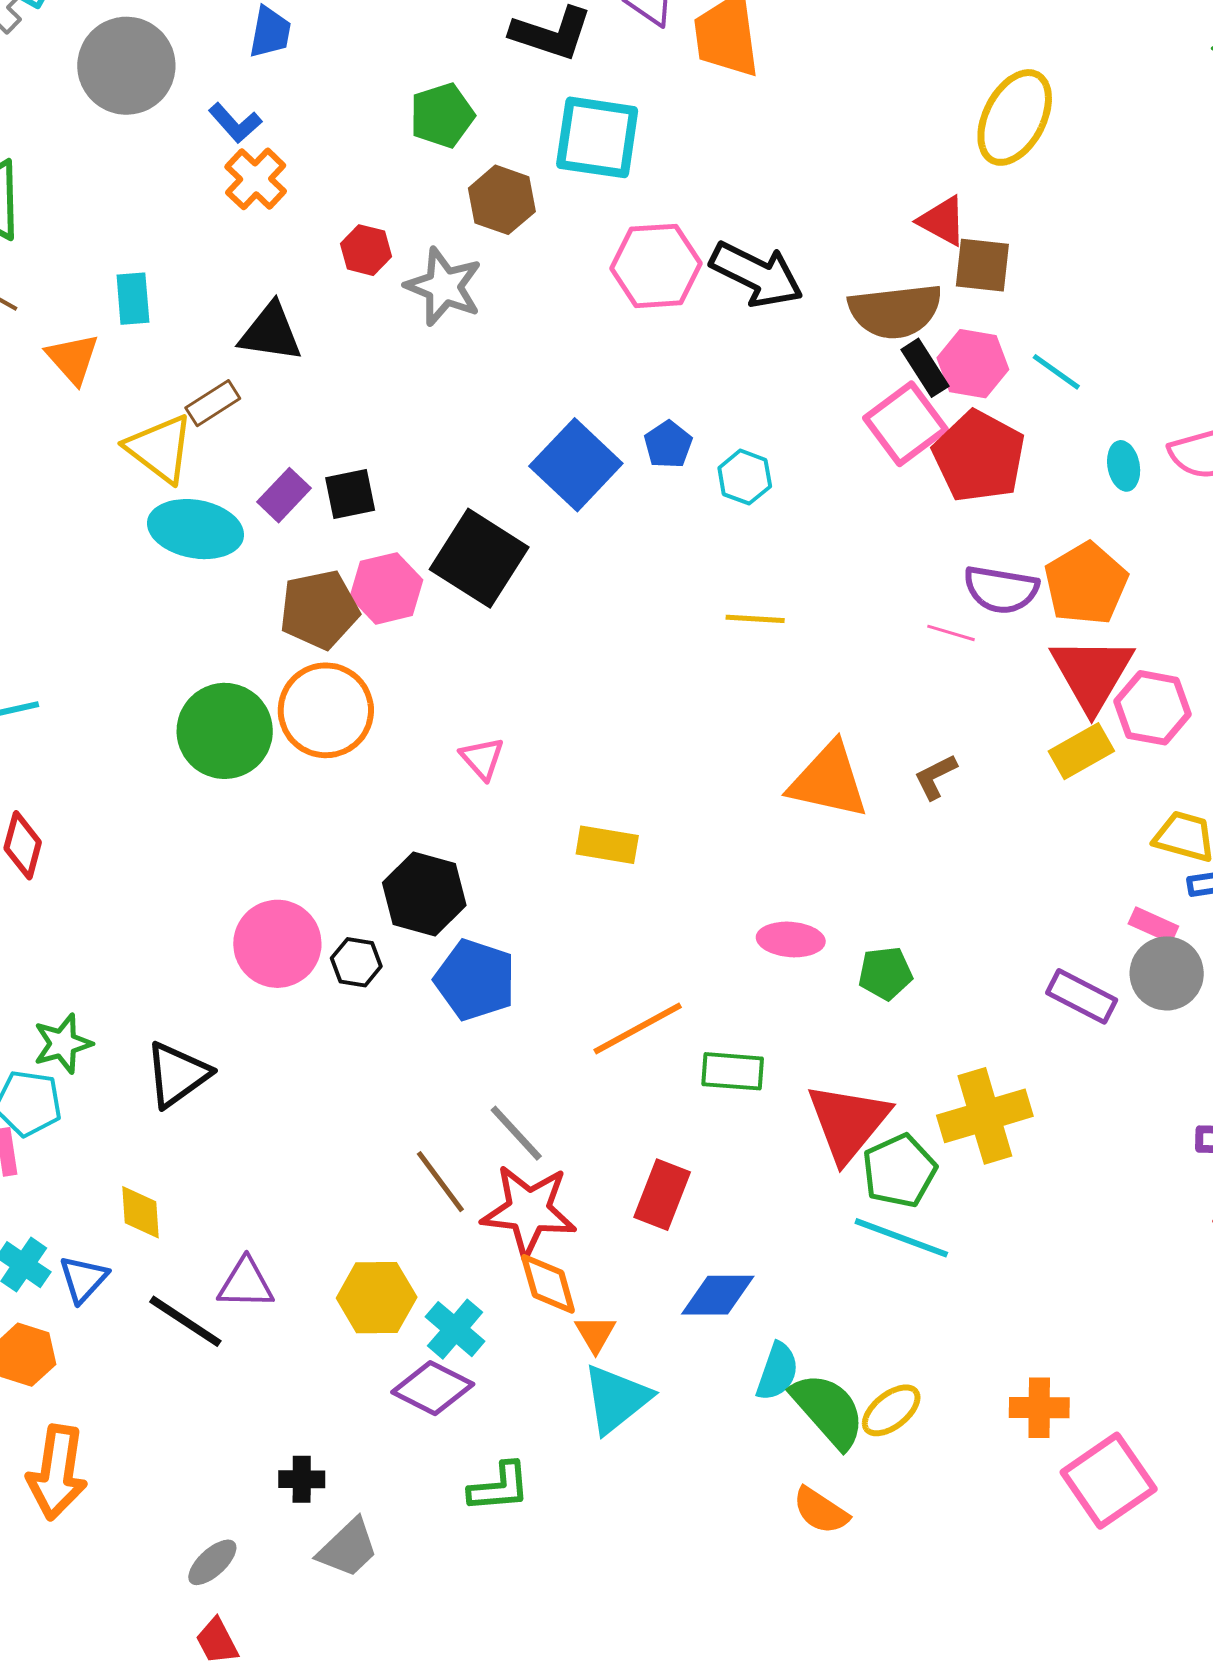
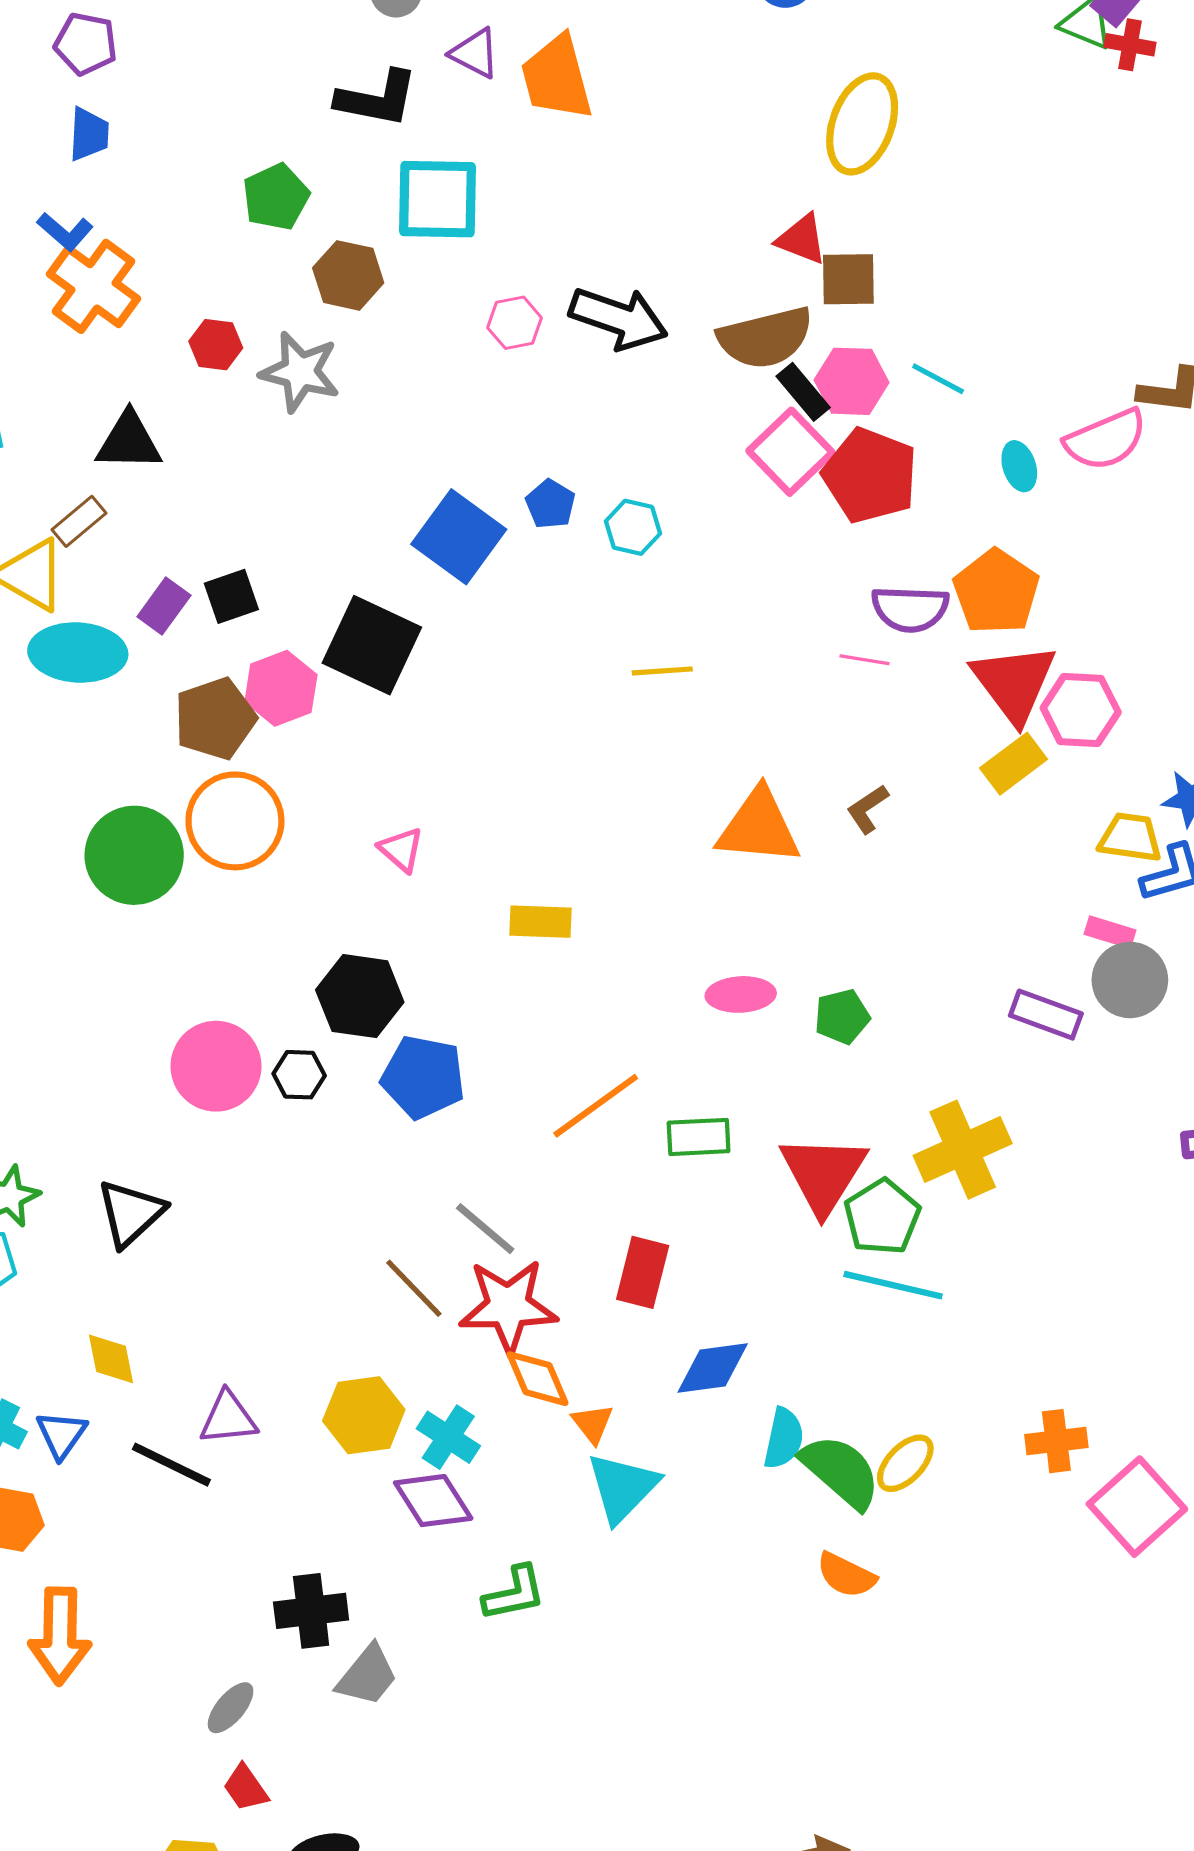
orange cross: (256, 179) -> (93, 286), size x1.4
pink hexagon: (656, 266) -> (515, 323), size x0.6
purple diamond: (433, 1388) -> (433, 1501), turned 38
black cross: (302, 1479) -> (311, 1611), size x1.5

